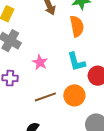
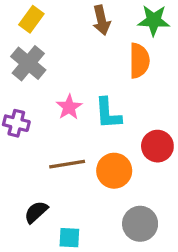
cyan L-shape: (76, 62) -> (108, 113), moved

